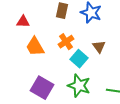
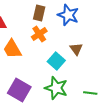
orange cross: (66, 42) -> (39, 34), moved

